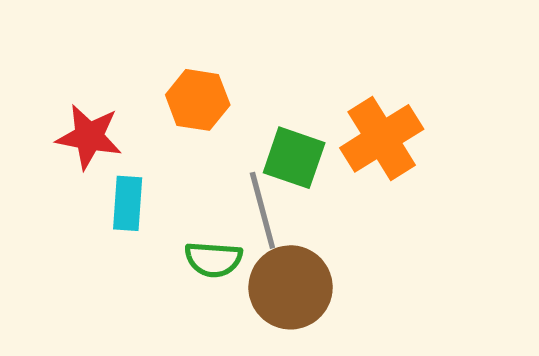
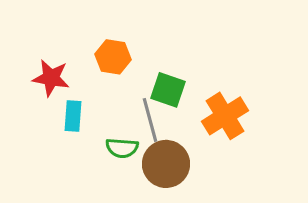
orange cross: (382, 138) -> (225, 116), moved

